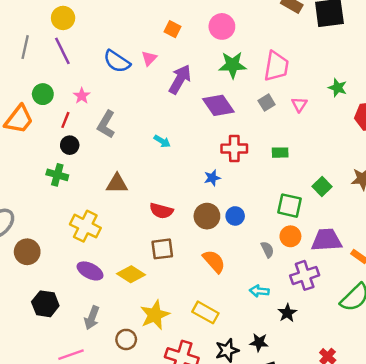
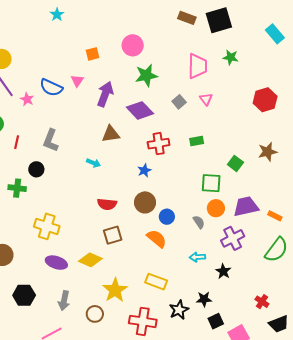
orange square: (173, 29) -> (93, 54), turned -32
pink trapezoid: (276, 66) -> (197, 66), moved
green star: (338, 88) -> (231, 57), moved
pink star: (82, 96) -> (27, 99), moved
cyan arrow: (162, 141) -> (93, 163), moved
black circle: (70, 145) -> (36, 169), moved
brown triangle: (117, 184) -> (111, 134), moved
blue circle: (235, 216) -> (167, 217), moved

